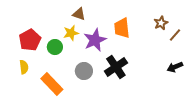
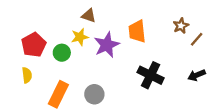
black cross: (116, 67) -> (151, 75), moved, turned -30
gray circle: (84, 71) -> (94, 94), moved
orange rectangle: (52, 84) -> (58, 94), turned 70

